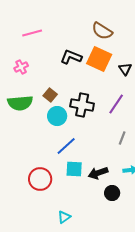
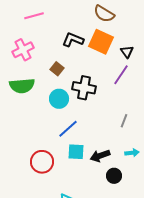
pink cross: (21, 67) -> (23, 50), size x1.5
brown square: (50, 95) -> (57, 69), moved
purple line: (116, 104) -> (121, 75), moved

